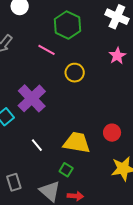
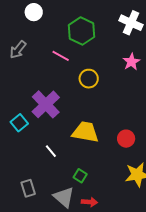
yellow trapezoid: (77, 143) -> (85, 132), moved

